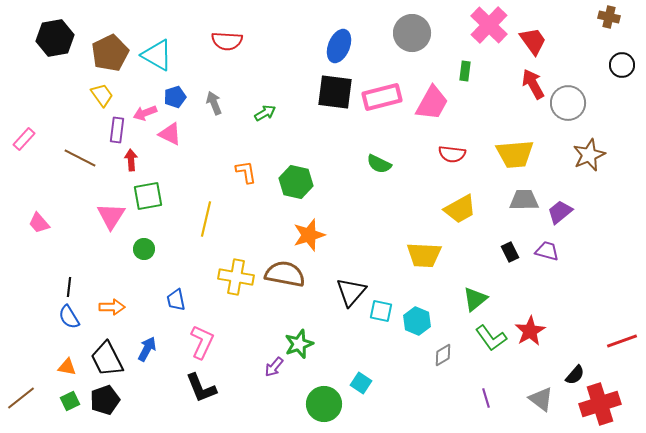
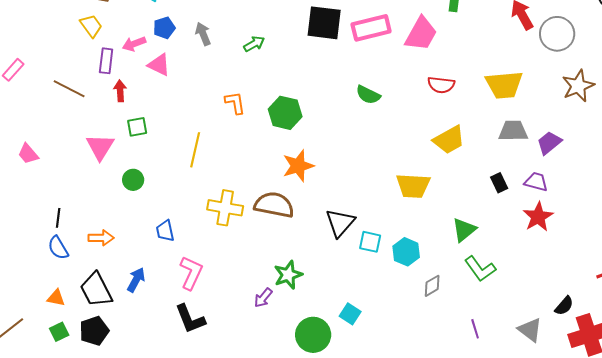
green square: (148, 196) -> (137, 127), size x0.7
red star: (530, 331) -> (538, 217), moved

